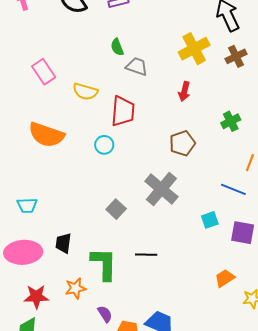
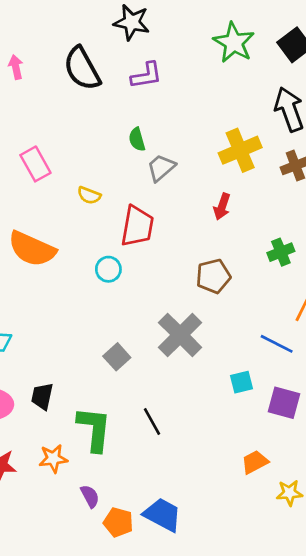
gray trapezoid: (137, 66) -> (161, 168), turned -65
yellow semicircle: (85, 91) -> (89, 195), size x0.7
black line: (146, 255) -> (152, 421), turned 55

